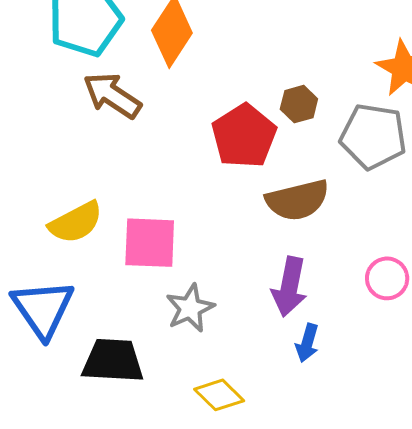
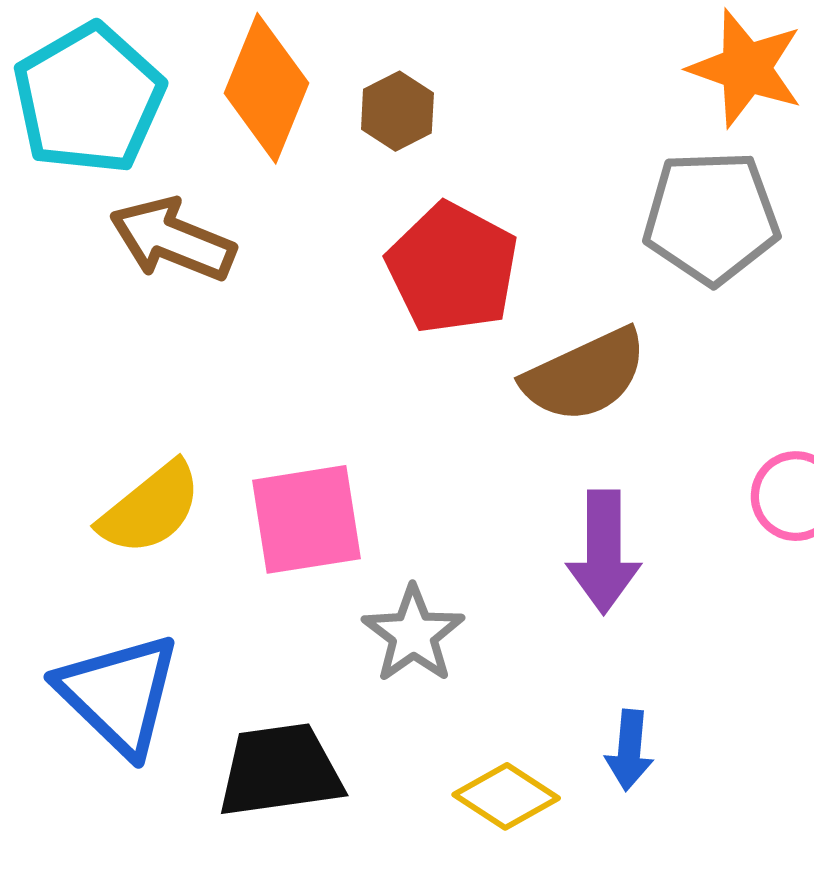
brown hexagon: (299, 104) -> (397, 111), moved
blue arrow: (307, 343) -> (629, 750), moved

